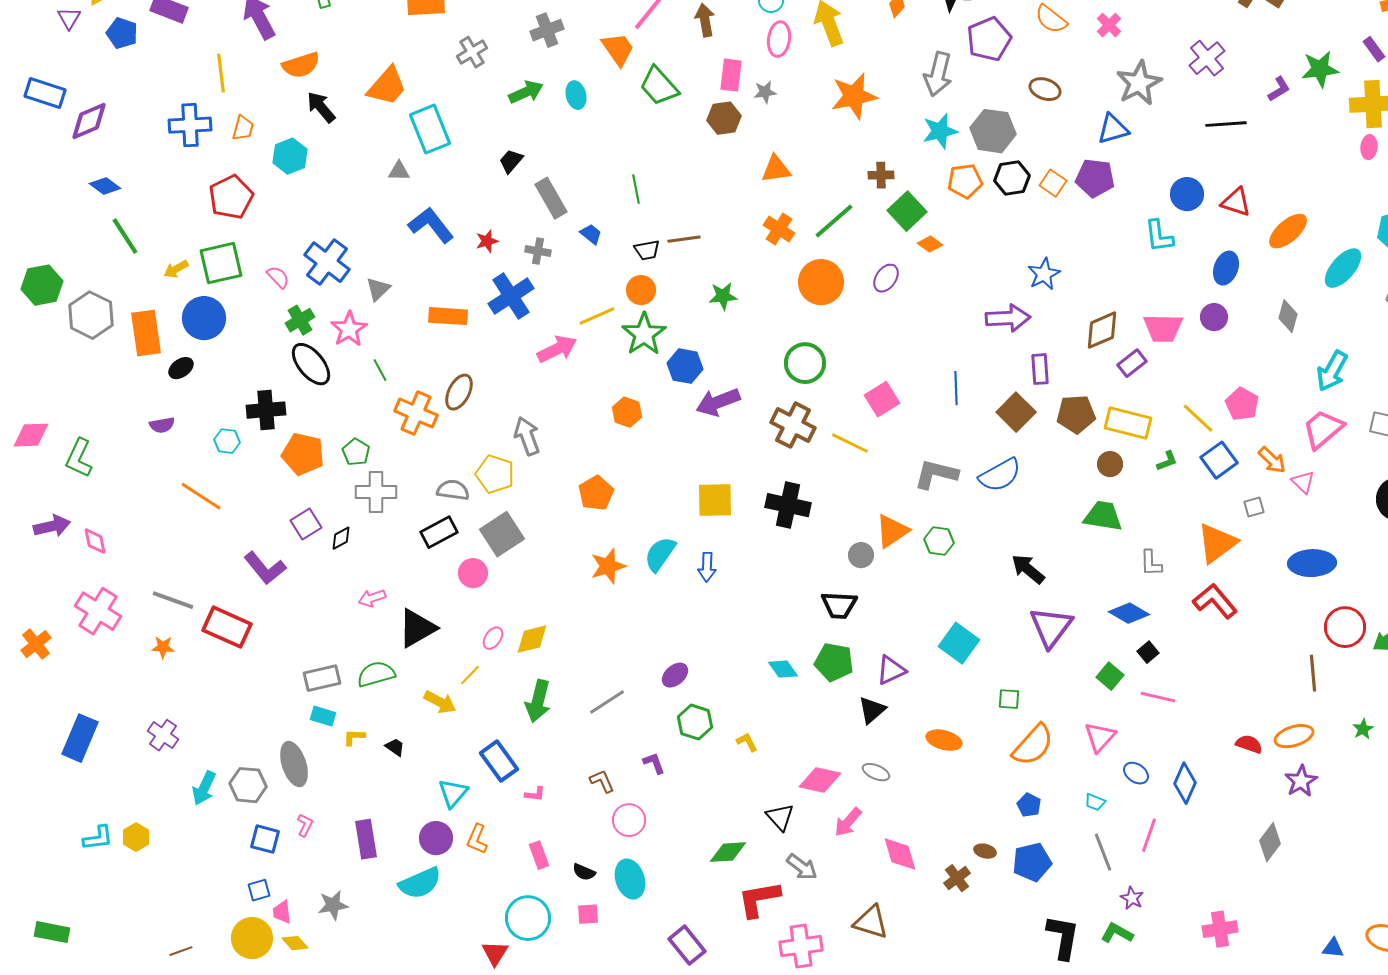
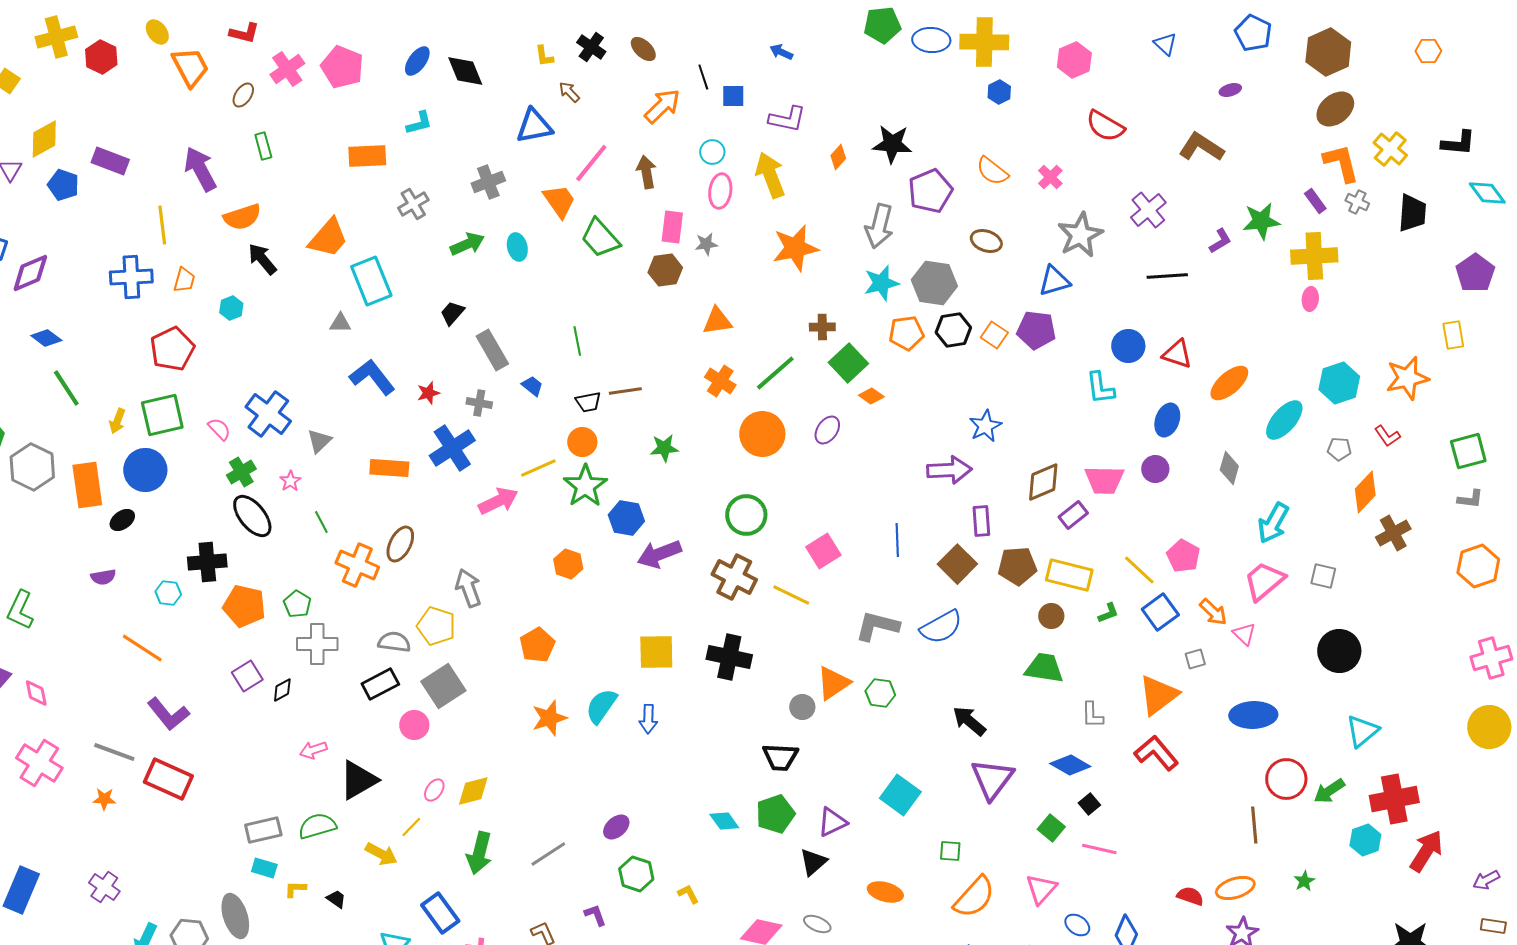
cyan hexagon: (290, 156) -> (231, 308), size x0.7
yellow arrow: (176, 269) -> (117, 421), turned -40
pink star: (349, 329) -> (290, 481), size x0.6
purple L-shape: (265, 568) -> (168, 714), moved
green pentagon: (834, 662) -> (775, 814), turned -30

